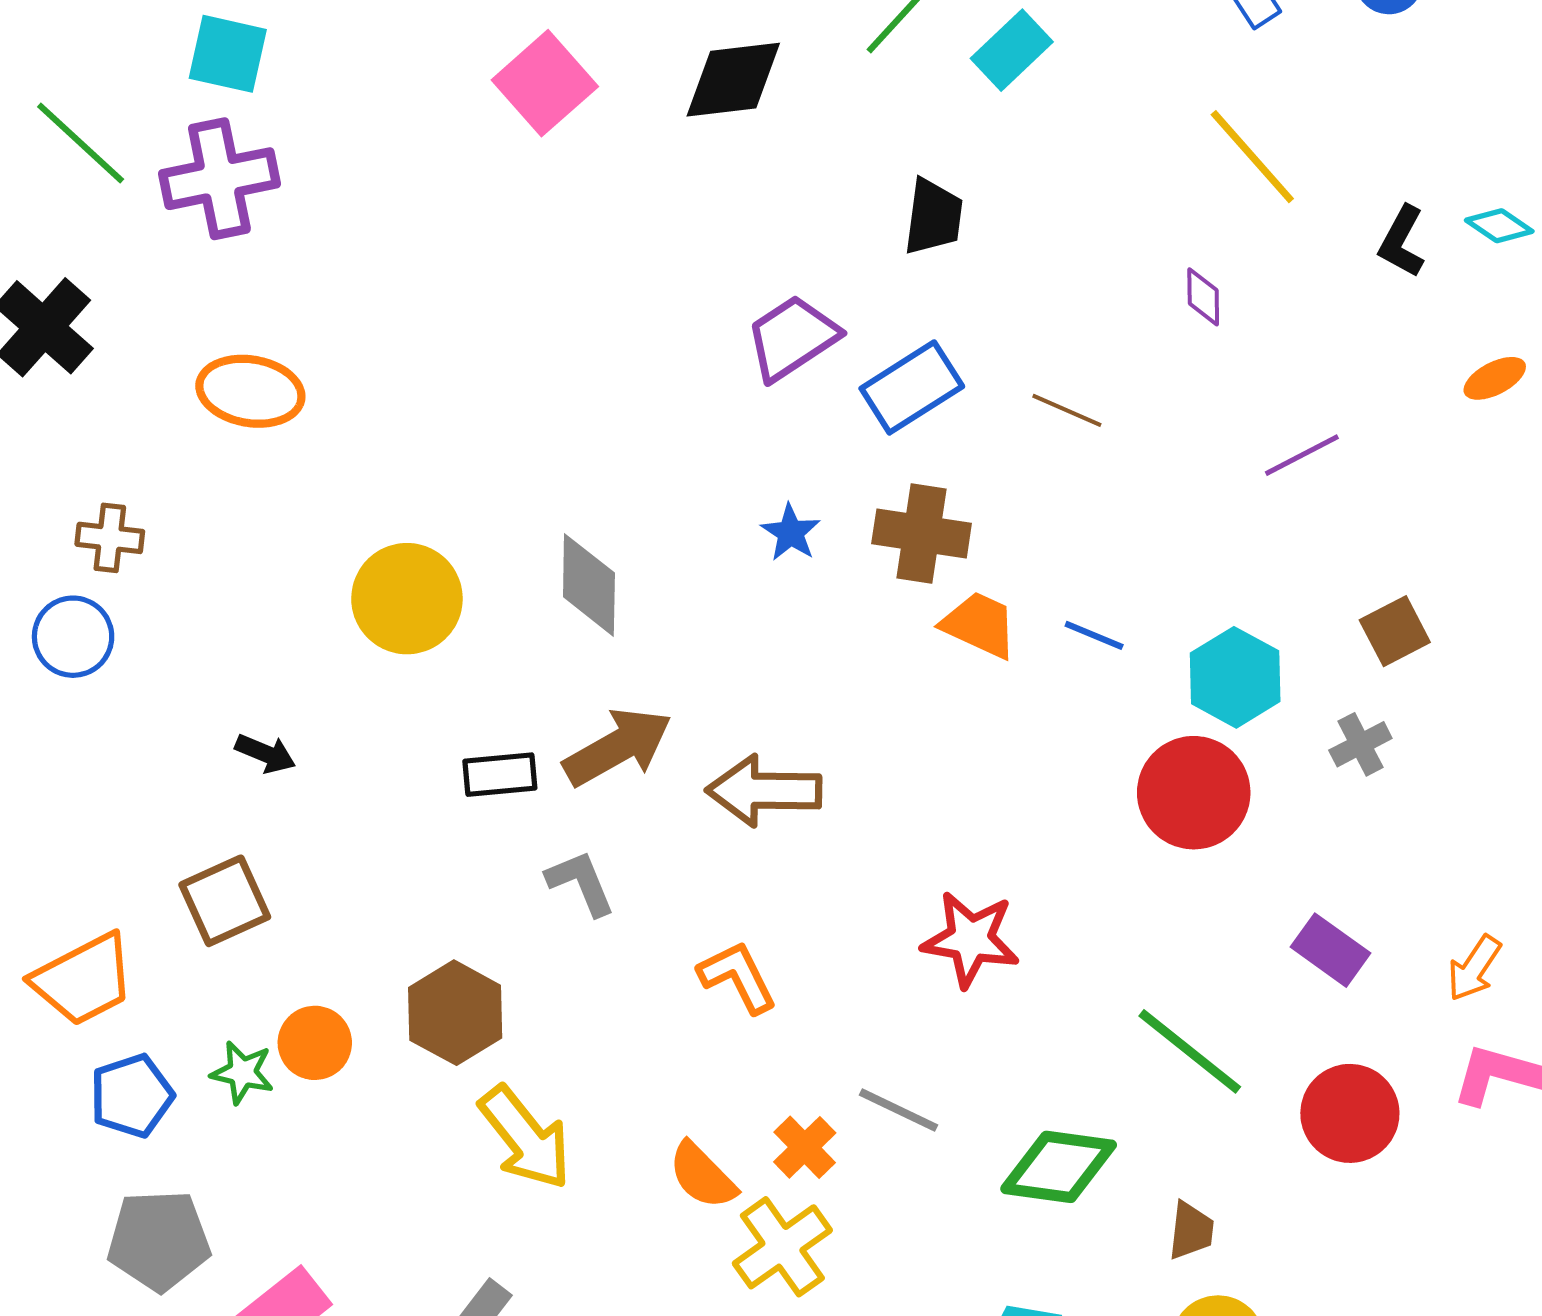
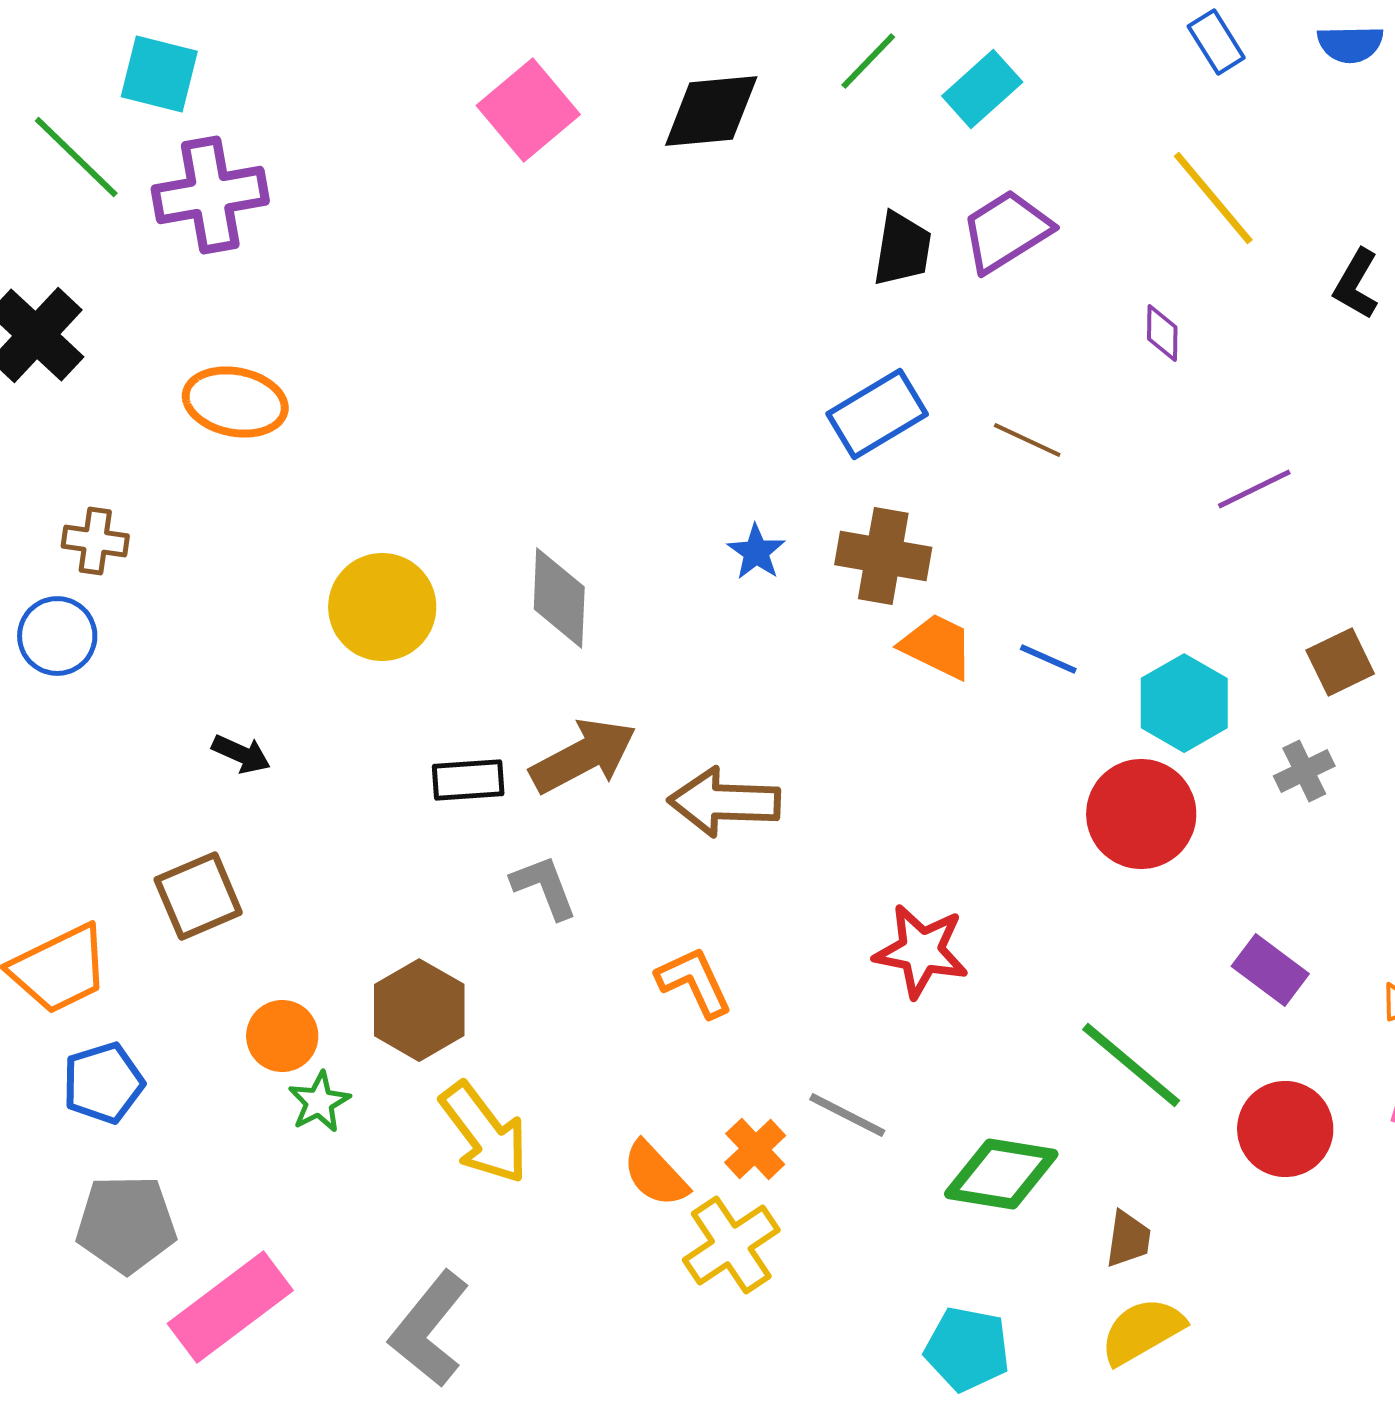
cyan square: (228, 54) -> (159, 74), moved
purple trapezoid: (792, 338) -> (1006, 231), moved
green star: (242, 1072) -> (319, 1102), moved, turned 30

